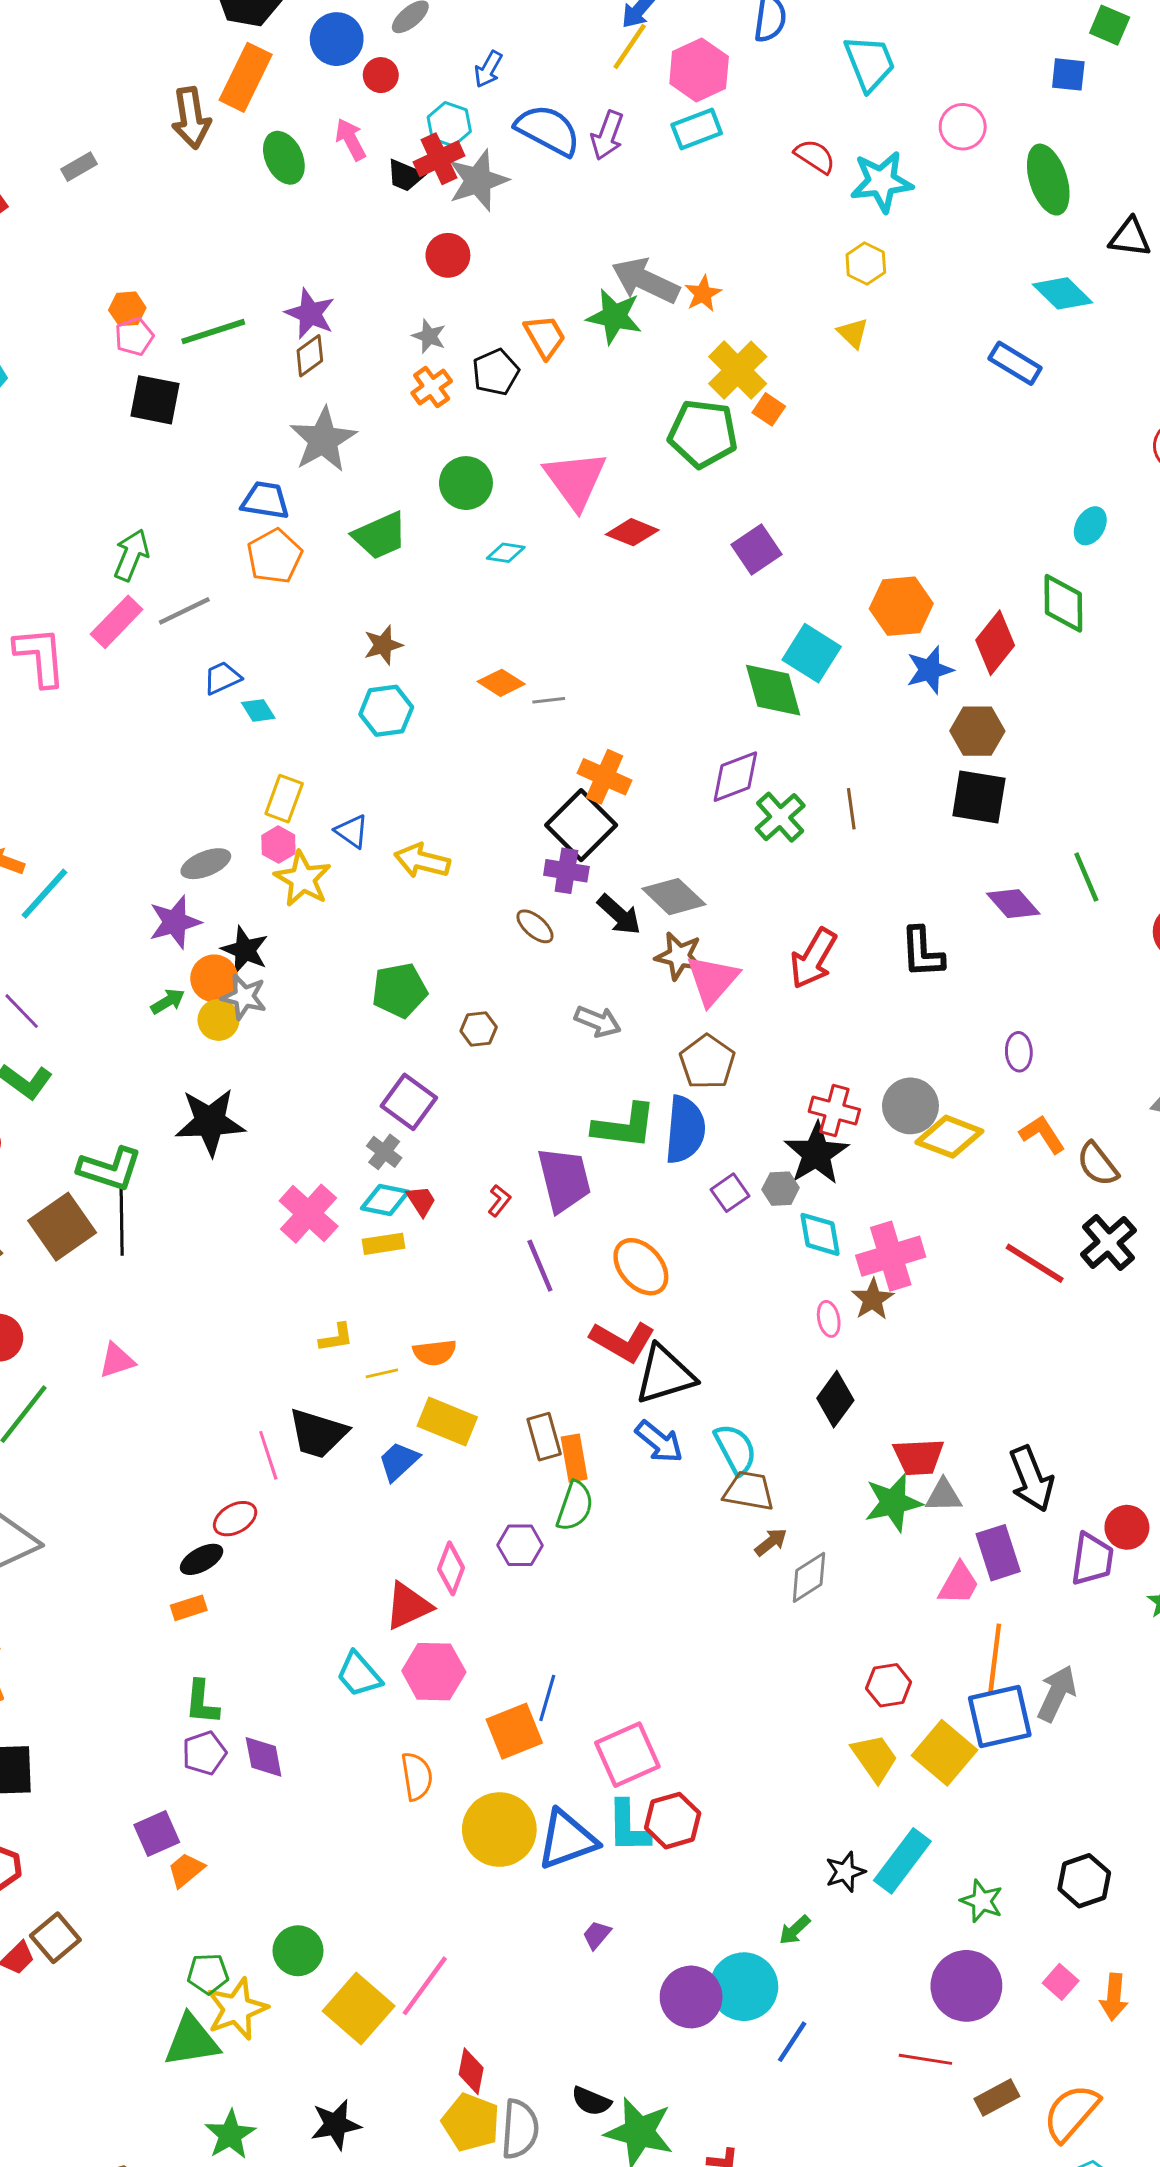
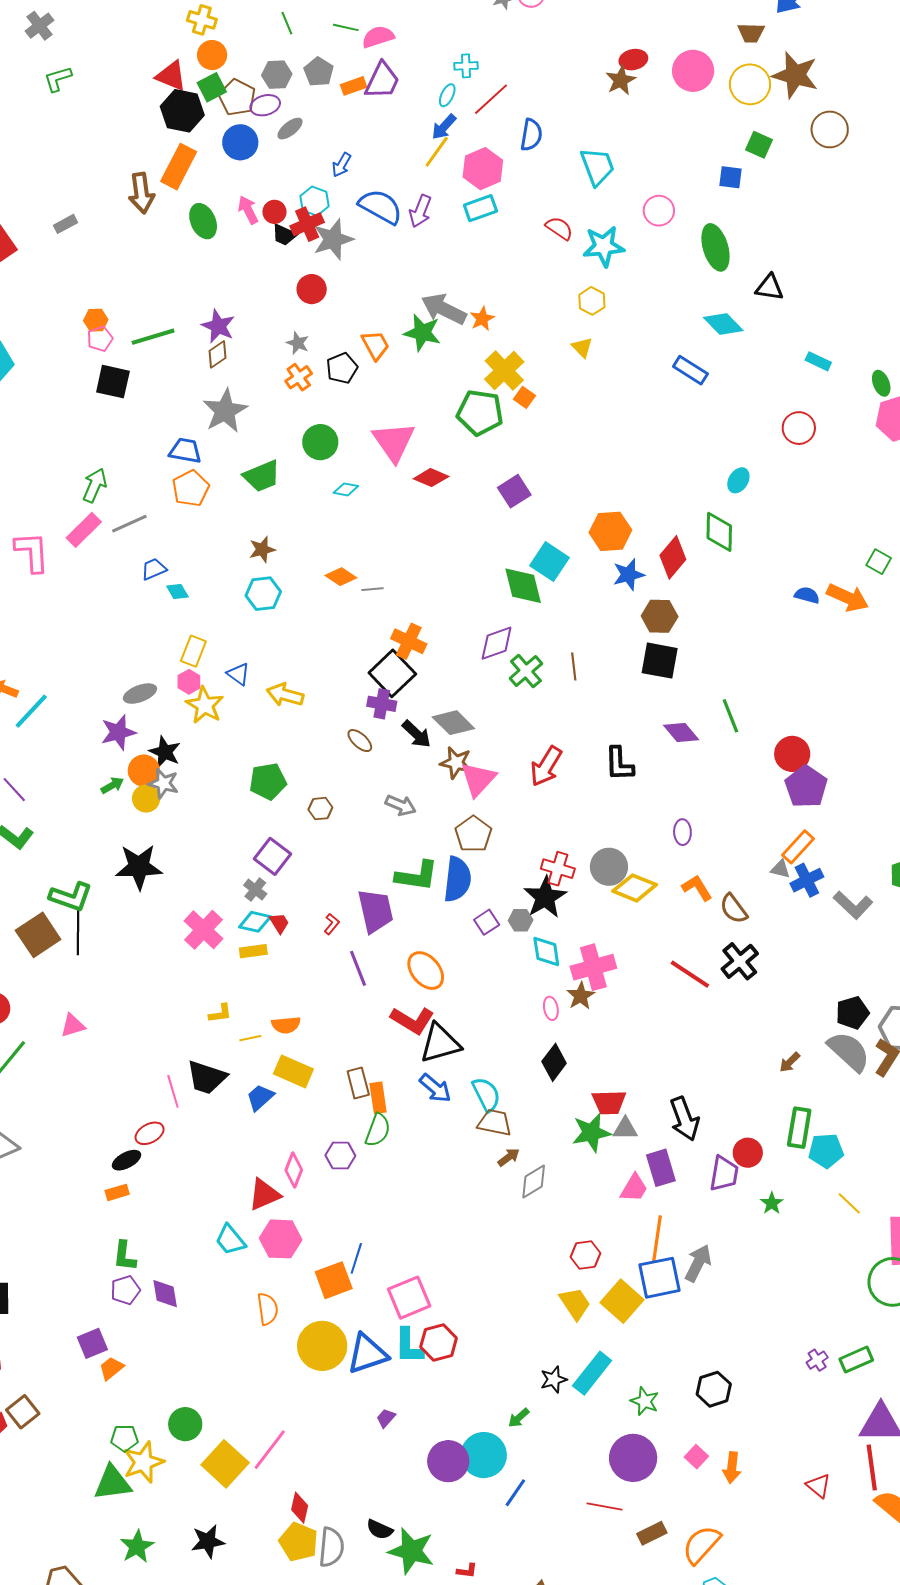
red circle: (381, 75) -> (274, 212), moved

